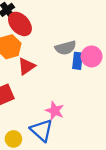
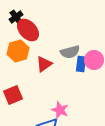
red triangle: (26, 66) -> (44, 64), moved

